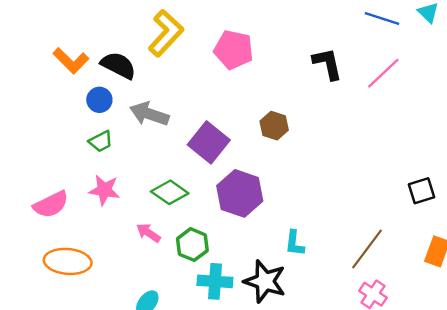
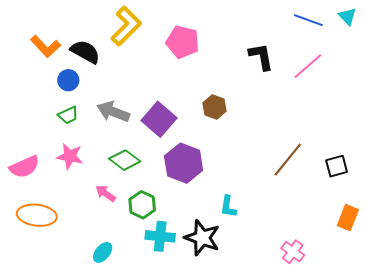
gray arrow: (149, 114) -> (113, 112), moved
brown line: (367, 249) -> (288, 159), moved

